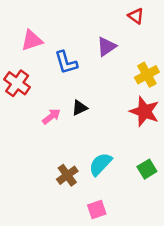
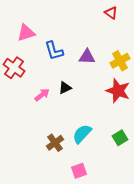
purple triangle: (106, 47) -> (87, 57), moved, turned 36

